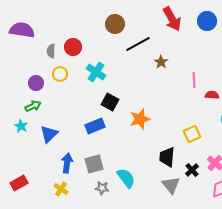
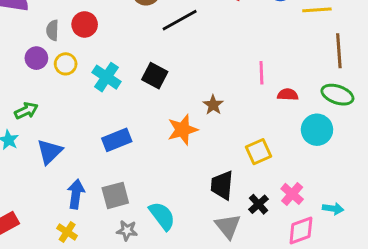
brown star: (161, 62) -> (213, 105), moved
cyan cross: (96, 72) -> (107, 77), moved
purple circle: (36, 83) -> (36, 58), moved
black square: (110, 102) -> (155, 76), moved

